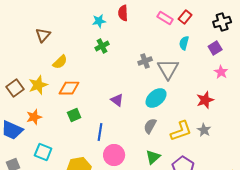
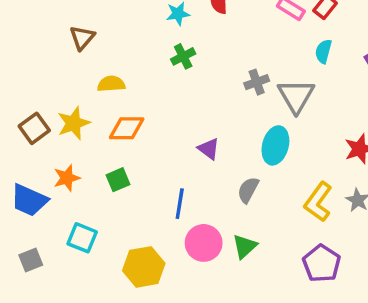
yellow semicircle: (60, 62) -> (111, 84), turned -140
cyan ellipse: (156, 98) -> (275, 145), turned -35
green square: (74, 115) -> (118, 180), moved
gray semicircle: (150, 126) -> (248, 190), moved
yellow L-shape: (181, 131) -> (318, 202), turned 145
green triangle: (153, 157) -> (245, 246), moved

